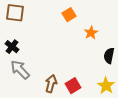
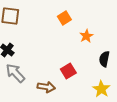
brown arrow: (51, 84) -> (46, 87), turned 84
red square: (73, 86) -> (68, 71), moved

